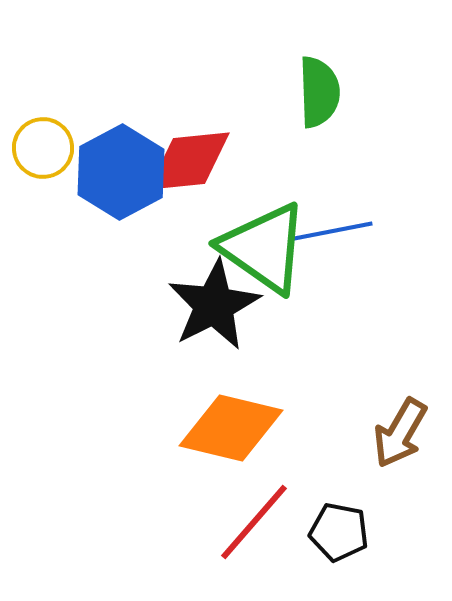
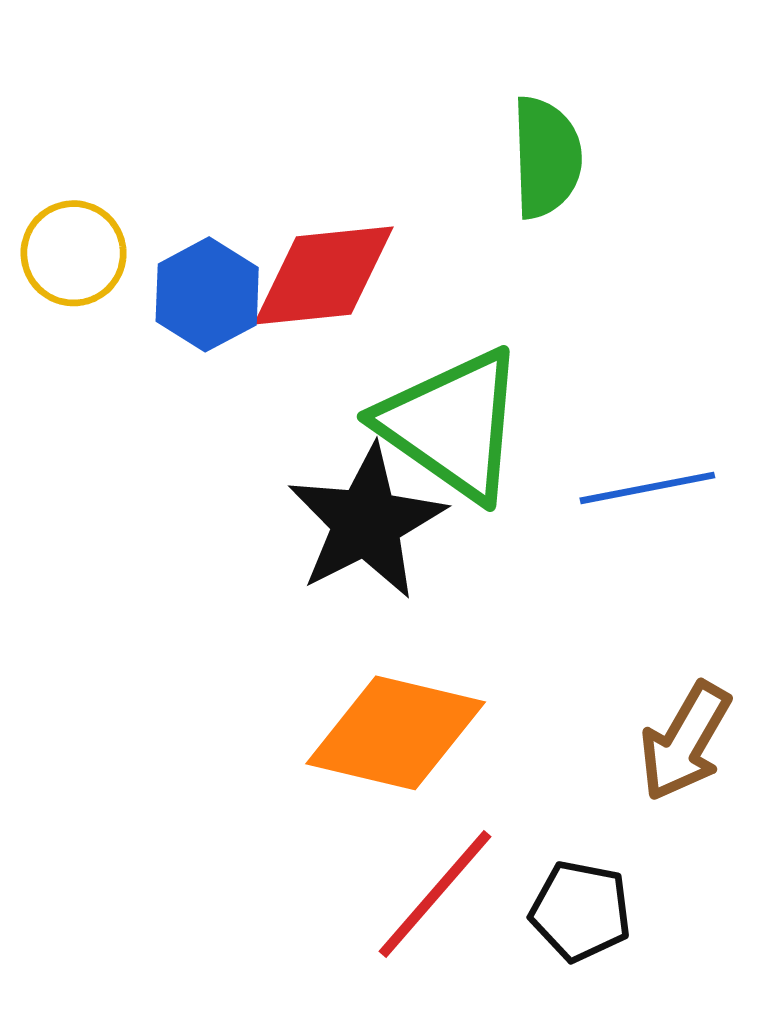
blue hexagon: (121, 172) -> (207, 294), size x0.7
blue line: (333, 231) -> (647, 488), moved

